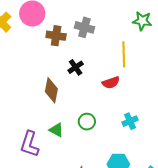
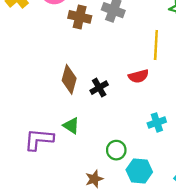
black cross: (76, 67) -> (99, 88), moved
green circle: (87, 122) -> (116, 150), moved
purple L-shape: (29, 144) -> (39, 139), turned 72

